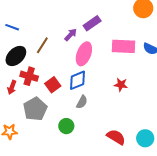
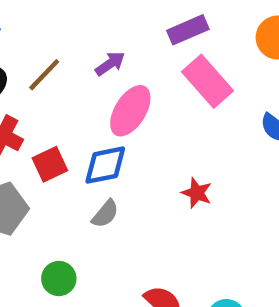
purple rectangle: (92, 23) -> (188, 30), moved
pink rectangle: (124, 46) -> (207, 81), moved, turned 35
green circle: (66, 126) -> (59, 278), moved

